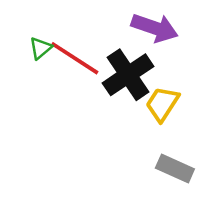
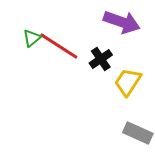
black cross: (128, 75) -> (101, 59), size x0.6

